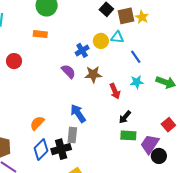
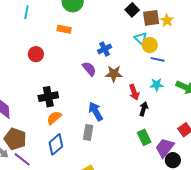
cyan triangle: (117, 37) -> (141, 39), turned 32
yellow circle: (101, 41) -> (150, 45), moved
blue line: (136, 57) -> (158, 59), turned -48
black arrow: (125, 117) -> (144, 109), moved, turned 152
green rectangle: (128, 135) -> (144, 137), turned 56
black cross: (61, 149) -> (48, 97), moved

